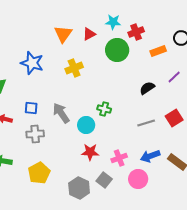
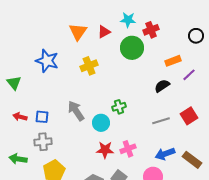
orange rectangle: (158, 51) -> (173, 61), moved
blue square: (31, 108) -> (42, 117), moved
green cross: (104, 109) -> (119, 107), turned -32
gray cross: (35, 134) -> (43, 142), moved
pink cross: (119, 158) -> (128, 149), moved

